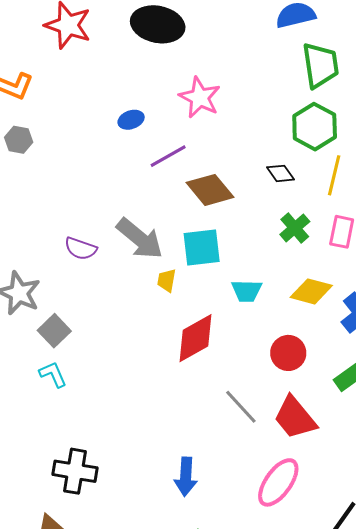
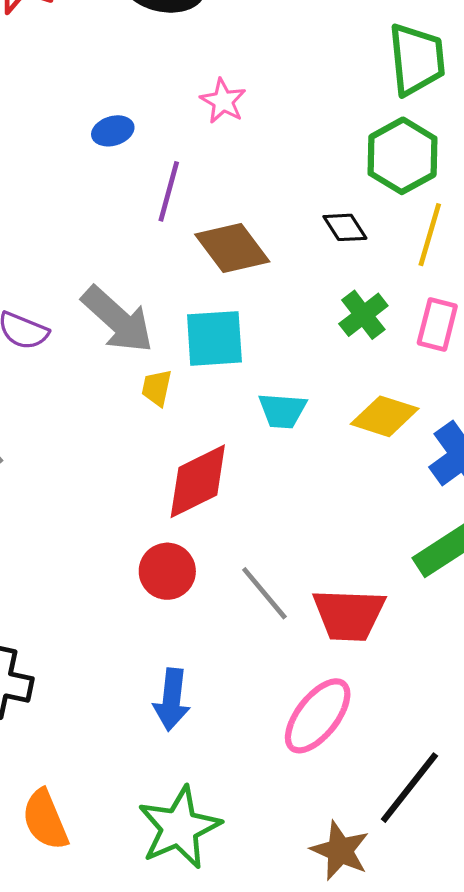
pink star: (200, 97) -> (223, 101), size x0.7
purple line: (168, 156) -> (169, 191), turned -48
red circle: (288, 353) -> (167, 571), moved
red trapezoid: (295, 418) -> (349, 615), turned -51

